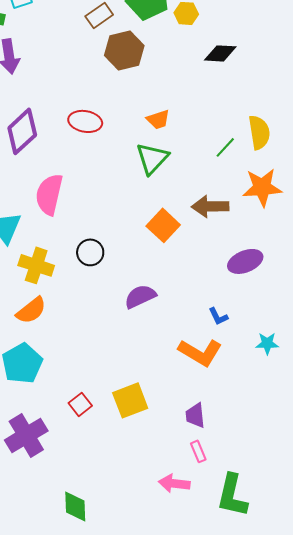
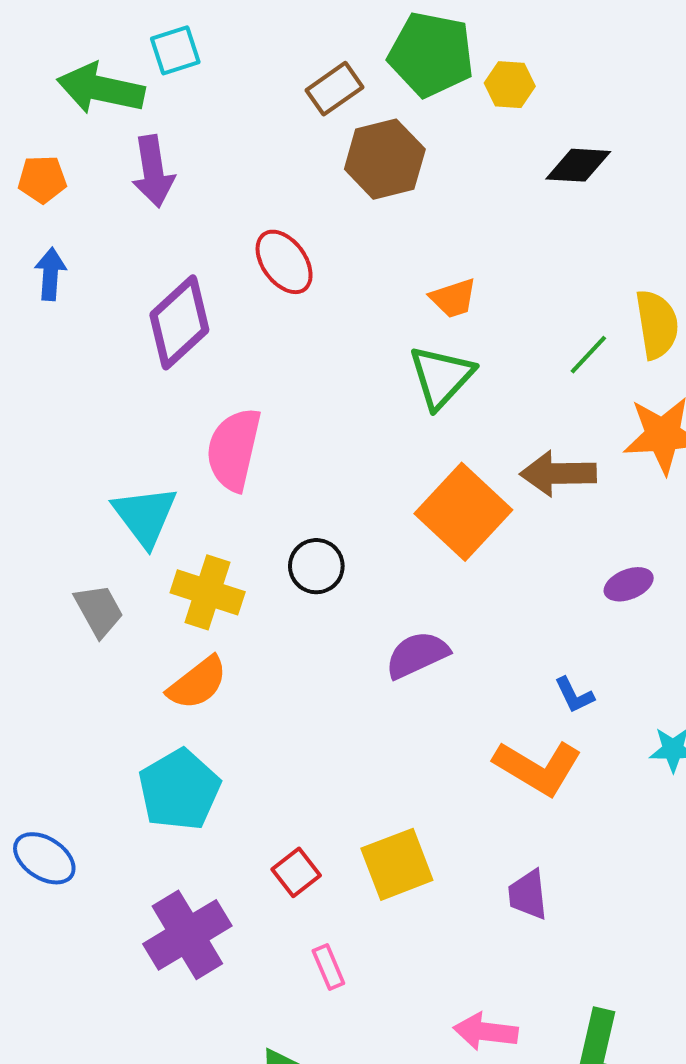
red ellipse: (85, 121) -> (284, 262), moved, turned 44
orange square: (163, 225) -> (463, 512), size x1.4
purple ellipse: (245, 261) -> (629, 584), size x0.7
pink rectangle: (198, 451) -> (328, 967), moved

